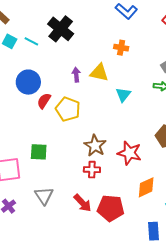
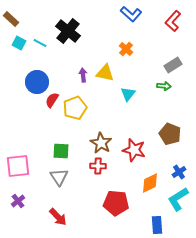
orange cross: (121, 48) -> (126, 49), turned 32
yellow pentagon: (68, 109) -> (75, 108), turned 30
green square: (39, 152) -> (61, 151), moved
gray triangle: (44, 196) -> (59, 177), moved
red arrow: (83, 203) -> (58, 217), moved

